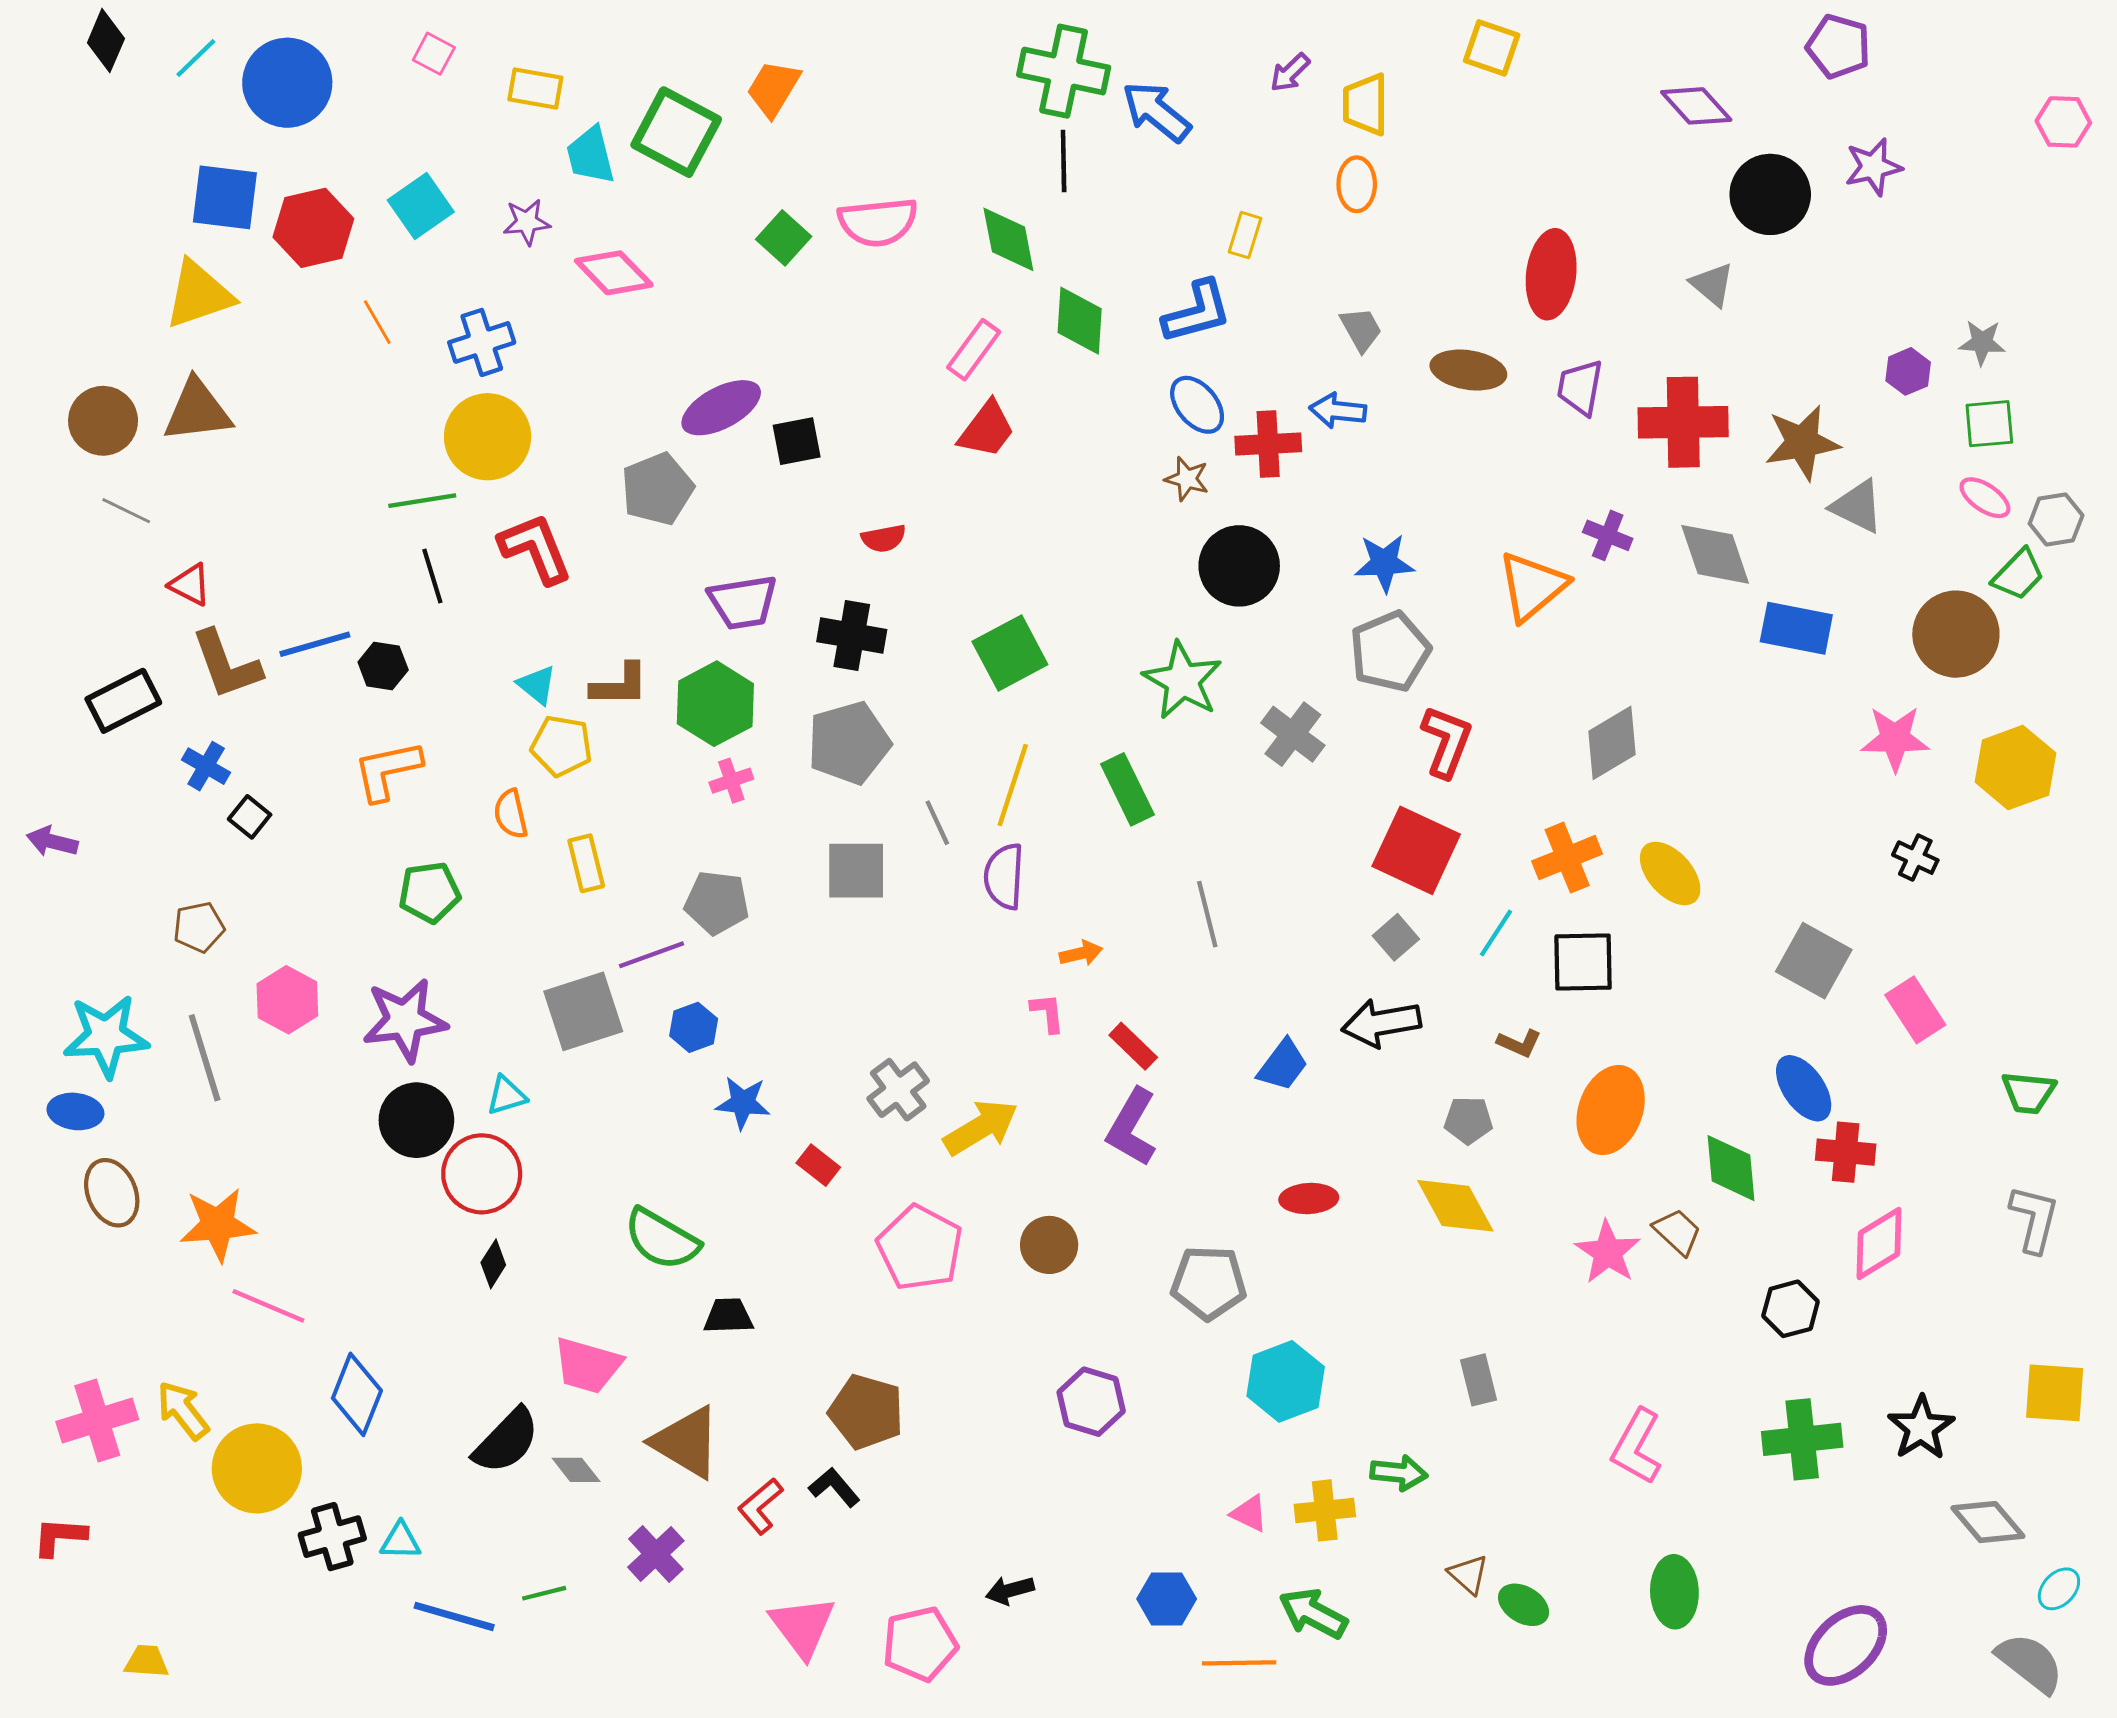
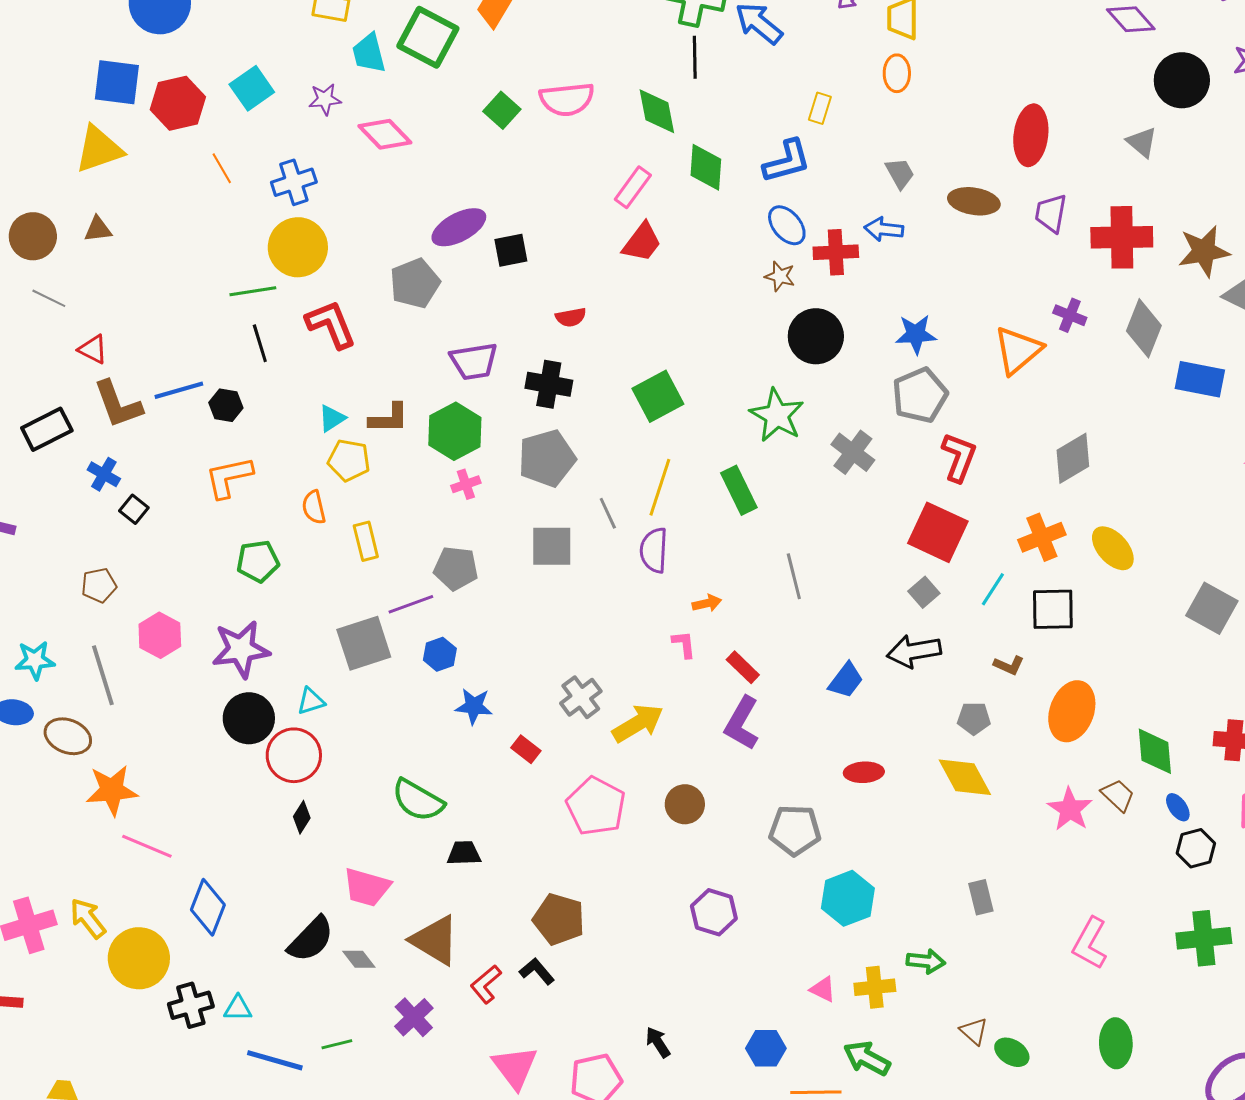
brown triangle: (197, 411) -> (98, 229), size x0.6
gray diamond: (1715, 554) -> (1144, 328), turned 40
cyan triangle: (537, 685) -> (332, 418), turned 48
cyan star: (106, 1036) -> (35, 660), size x0.7
blue ellipse: (1804, 1088) -> (1178, 807), moved, size x0.6
brown ellipse: (112, 1193) -> (68, 736), moved, turned -45
black arrow: (1010, 1590) -> (658, 1042), turned 72

